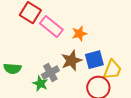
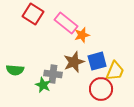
pink rectangle: (51, 27) -> (66, 23), moved
gray cross: (50, 73) -> (53, 74), turned 36

